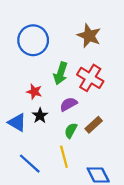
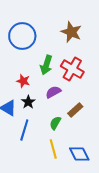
green semicircle: (71, 130) -> (55, 123), moved
yellow line: (64, 157) -> (53, 149), moved
blue line: (30, 164) -> (24, 130), moved, turned 65

